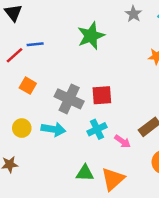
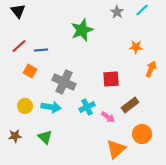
blue line: (35, 44) -> (41, 50), moved
red square: (102, 95) -> (111, 79), moved
green triangle: (85, 173) -> (45, 137), moved, turned 42
orange triangle: (113, 179) -> (116, 149), moved

